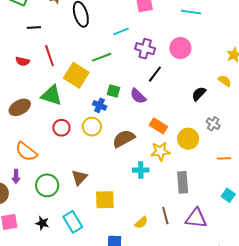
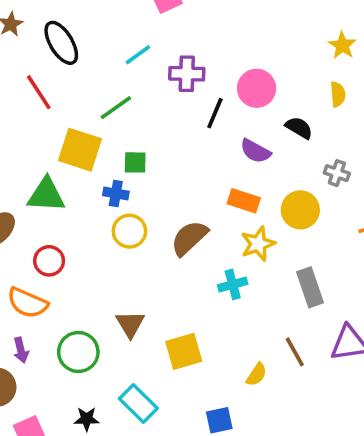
pink circle: (180, 48) -> (257, 88), moved
red line: (49, 56) -> (39, 92), moved
yellow semicircle: (225, 81) -> (338, 94), turned 64
green square: (113, 91) -> (135, 162), moved
black semicircle: (199, 94) -> (299, 128), turned 91
purple semicircle: (138, 96) -> (255, 151), moved
blue cross: (100, 105) -> (116, 193), moved
red circle: (61, 128) -> (49, 261), moved

